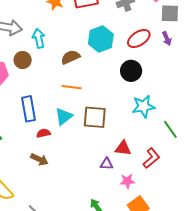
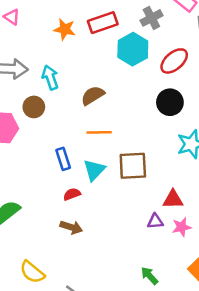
cyan hexagon: (101, 39) -> (133, 49), moved
blue rectangle: (28, 109) -> (63, 159), moved, size x0.7
pink star: (127, 181) -> (182, 227), moved

